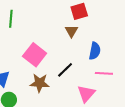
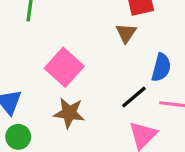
black line: (65, 70) -> (134, 97), moved

